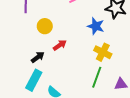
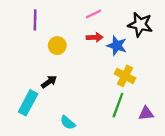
red arrow: (60, 45) -> (95, 37), moved, turned 32
cyan rectangle: (34, 80) -> (28, 103), moved

